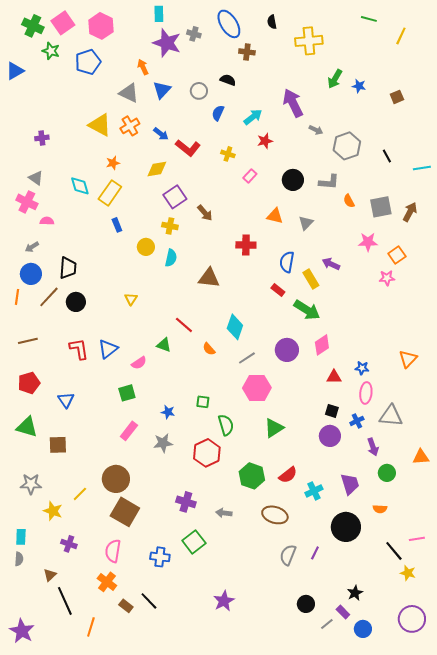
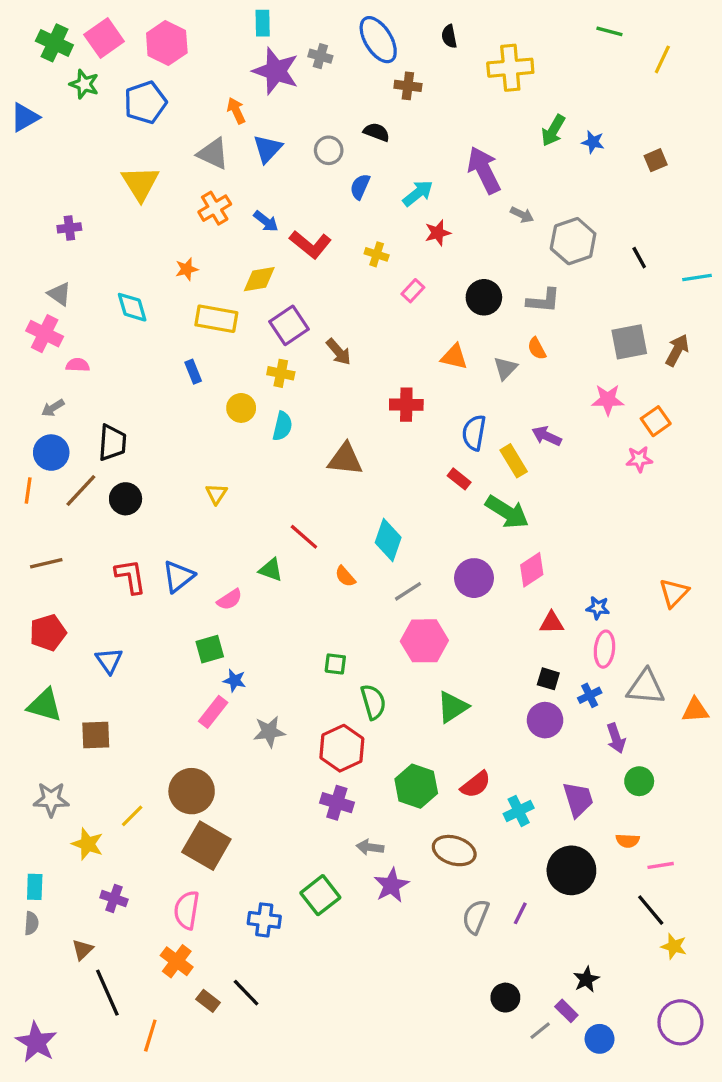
yellow triangle: (100, 125) -> (140, 183), moved, turned 30
yellow rectangle: (110, 193) -> (216, 319), moved, turned 65
orange semicircle: (349, 201) -> (537, 348), moved
blue star: (168, 412) -> (235, 680), moved
orange triangle: (421, 457) -> (695, 710), moved
purple cross: (186, 502) -> (337, 803), moved
pink line: (417, 539) -> (661, 865), moved
purple star: (224, 601) -> (391, 885), moved

